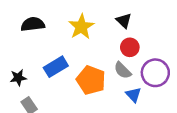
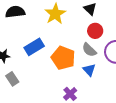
blue triangle: (133, 95) -> (89, 70), moved

